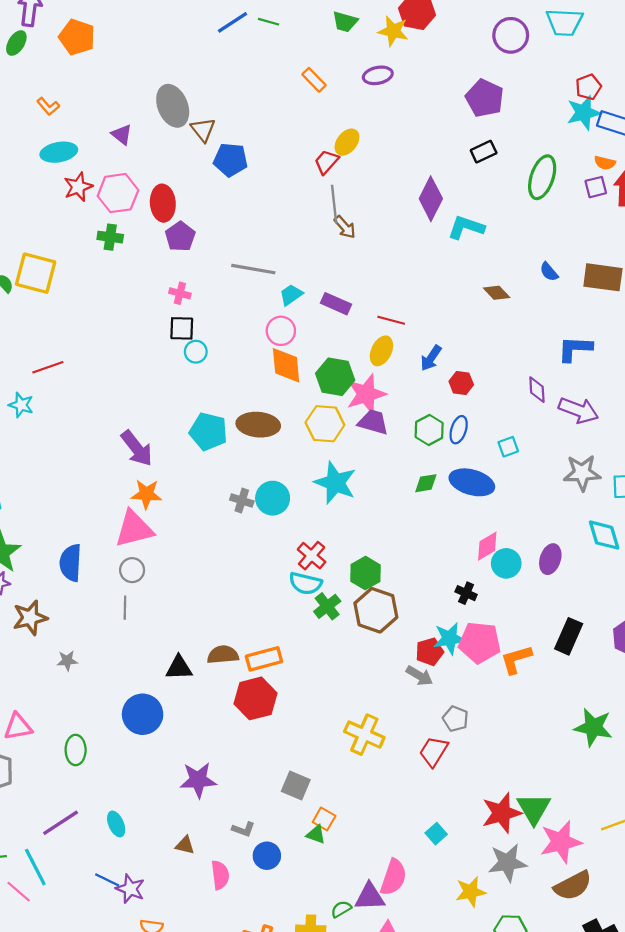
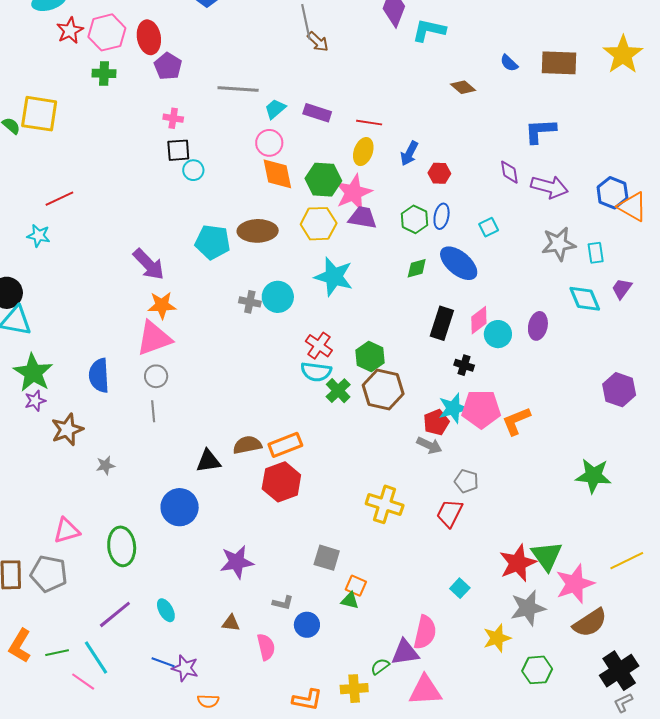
blue ellipse: (472, 482) -> (459, 263), turned 30
black rectangle: (569, 636) -> (442, 323), moved
green ellipse: (76, 750) -> (122, 546), size x1.4

